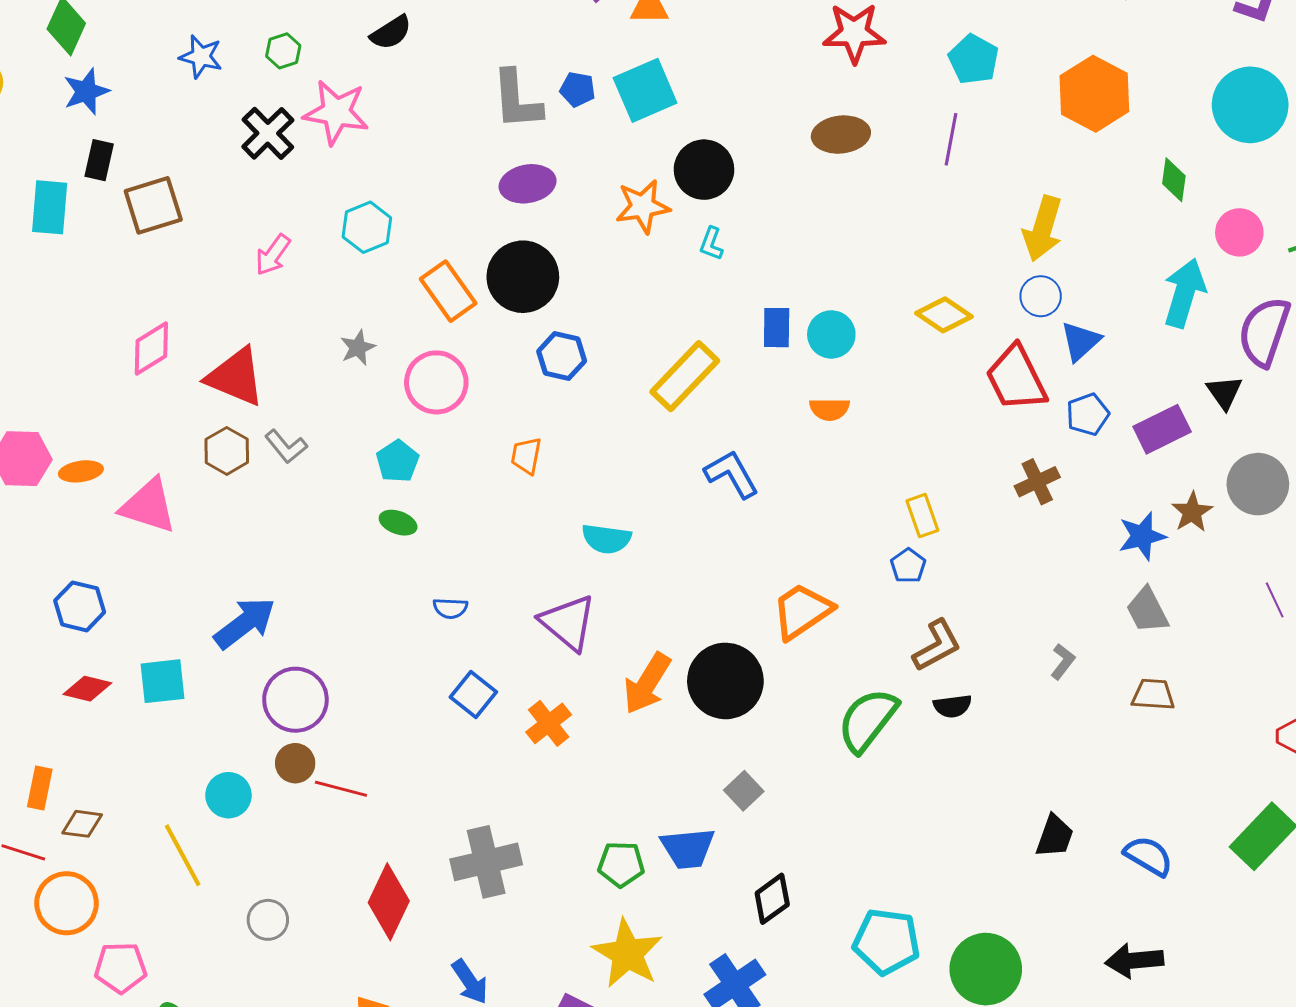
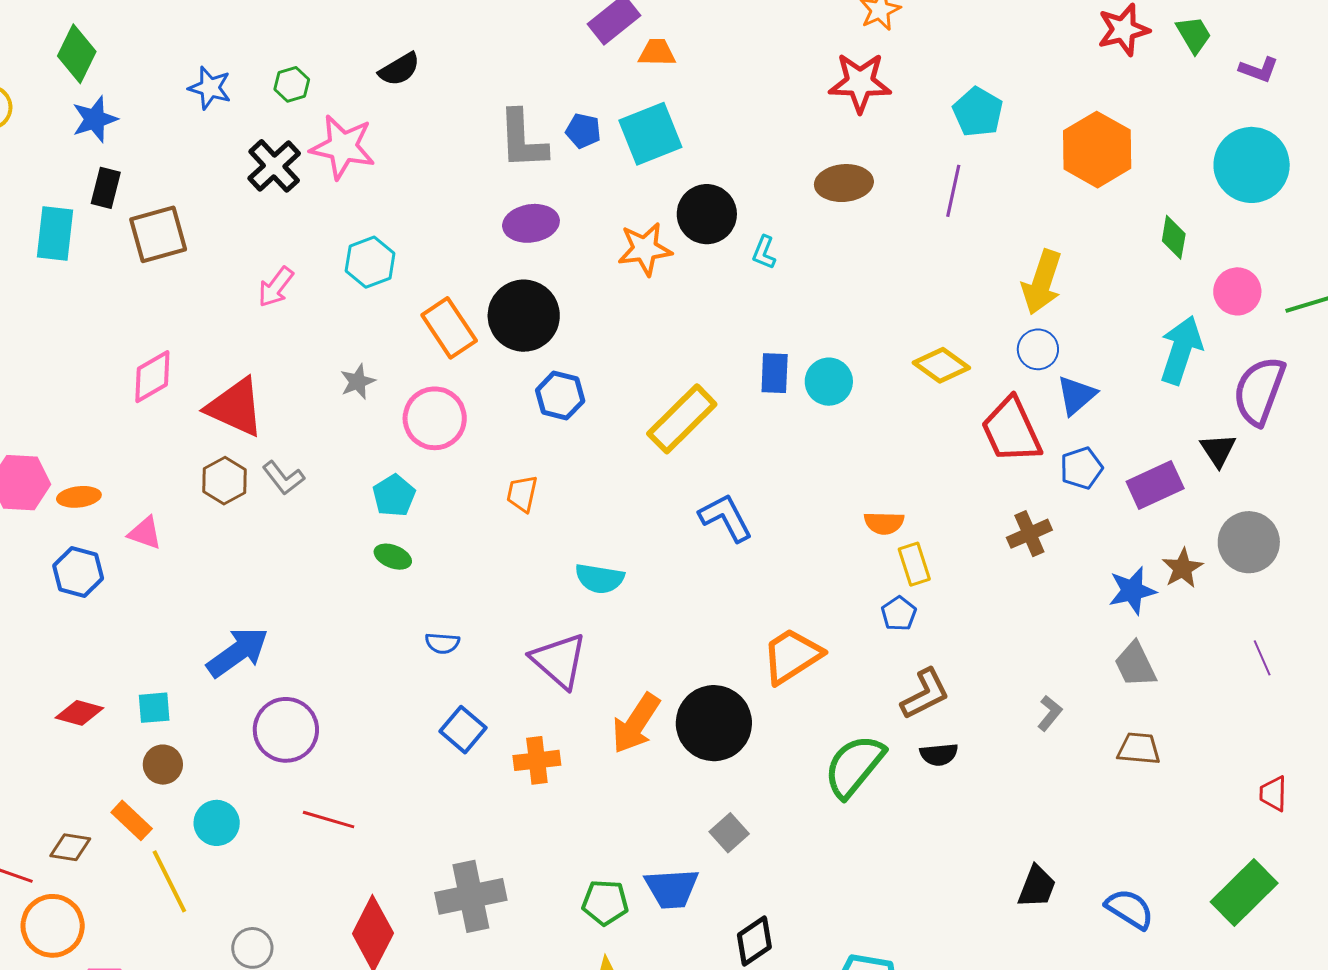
cyan L-shape: (711, 244) -> (764, 252), moved
orange semicircle: (830, 409) -> (884, 523), moved
pink triangle: (148, 506) -> (145, 533), size x0.6
blue hexagon: (80, 606) -> (78, 572), moved
cyan square: (162, 681) -> (154, 708), size x0.7
orange cross: (549, 723) -> (537, 760), turned 30
brown circle: (295, 763) -> (163, 765), moved
orange rectangle: (40, 788) -> (132, 820), moved, turned -60

